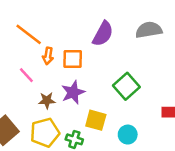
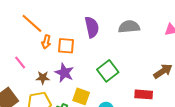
purple semicircle: (103, 34) -> (92, 27), turned -45
pink line: (26, 75) -> (20, 62), moved
purple star: (73, 92) -> (64, 73), turned -30

